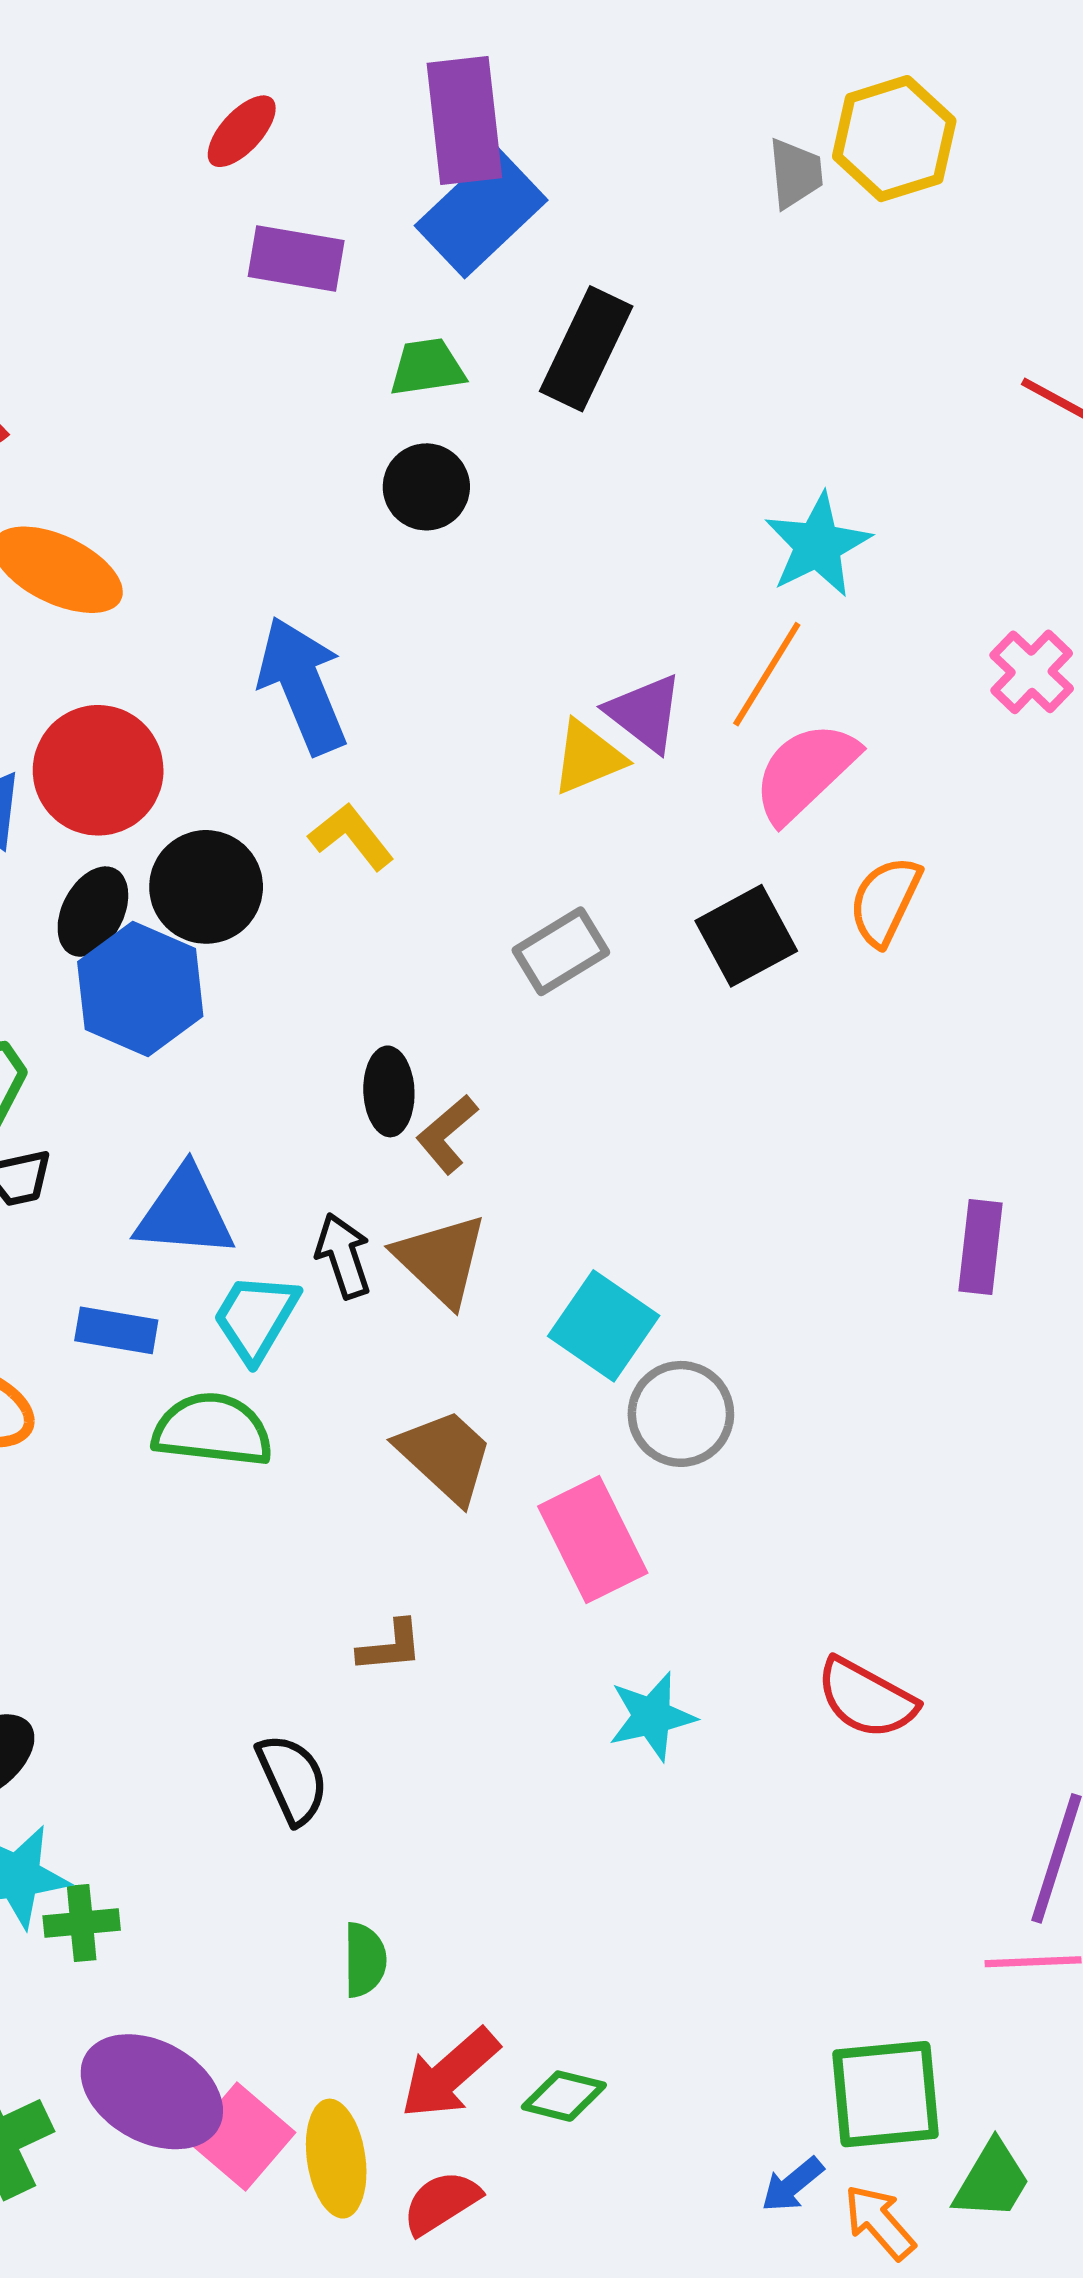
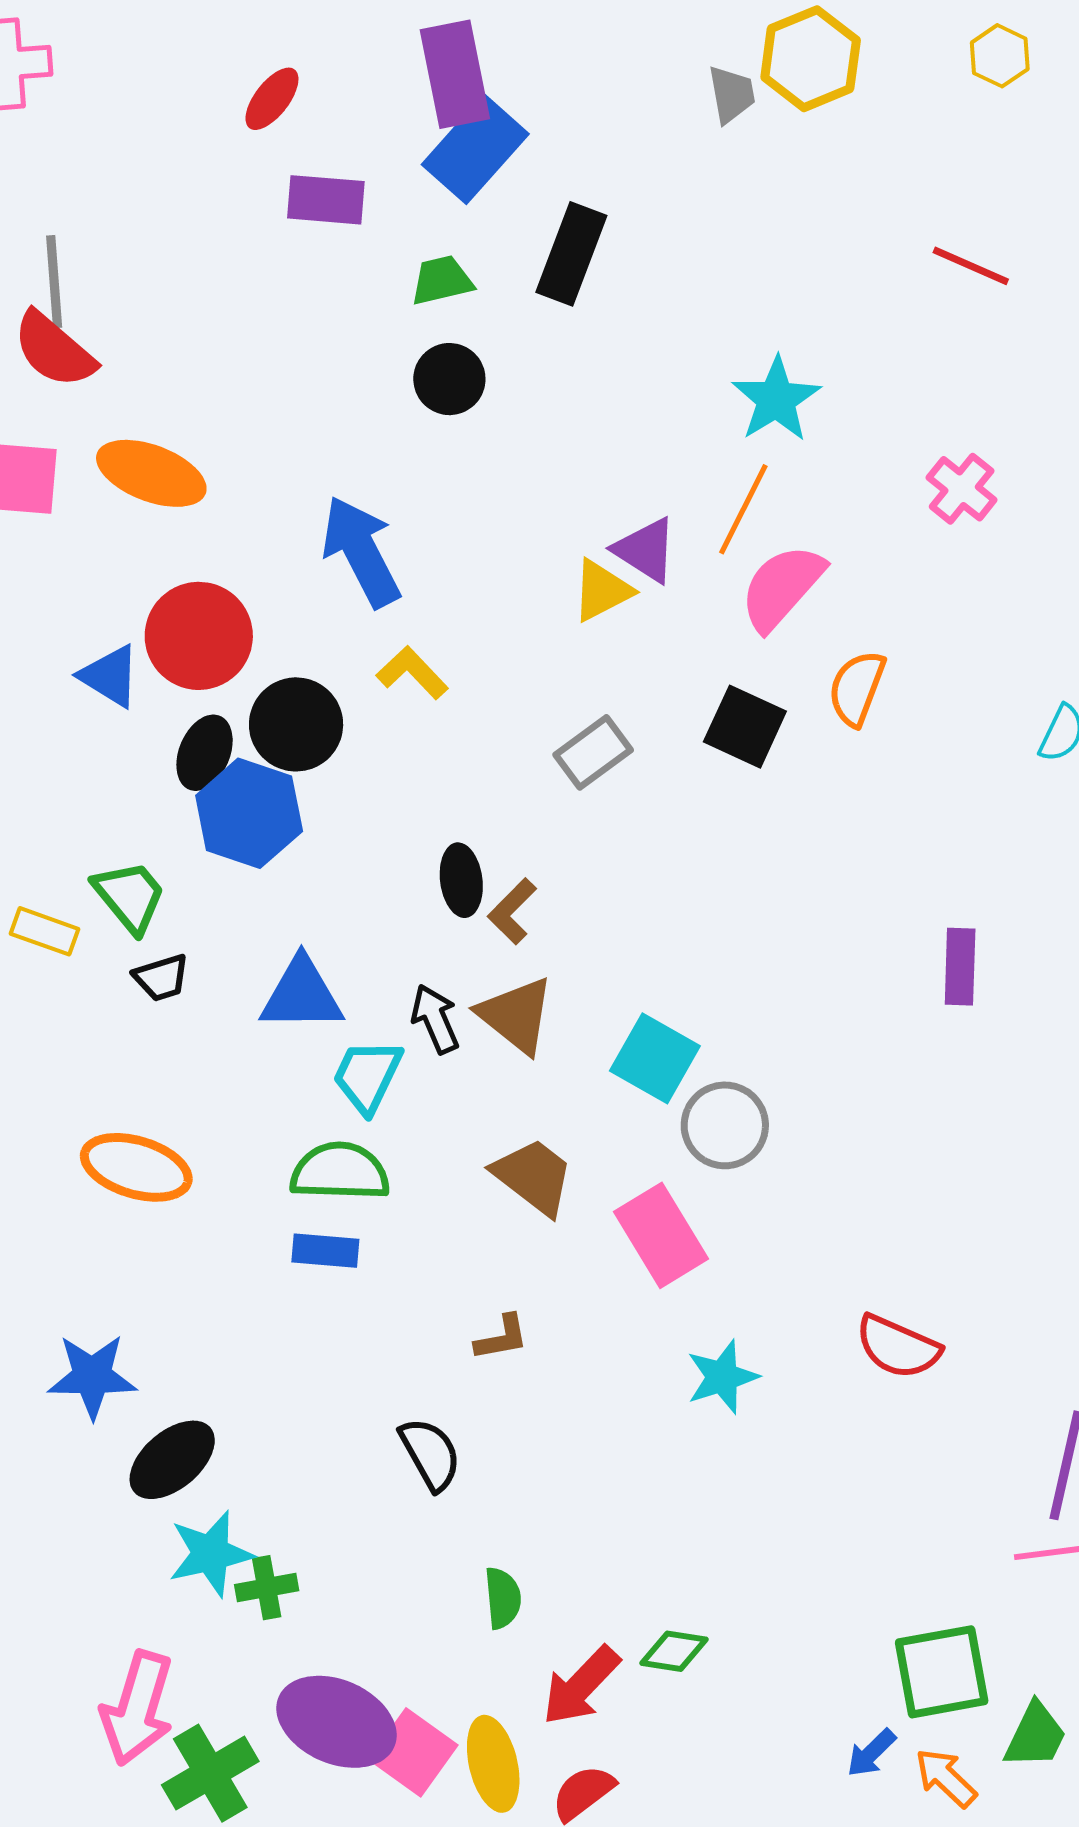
black square: (746, 936) -> (745, 727), turned -32
blue rectangle: (116, 1330) -> (325, 1251), moved
green diamond: (564, 2096) -> (674, 1651), moved

